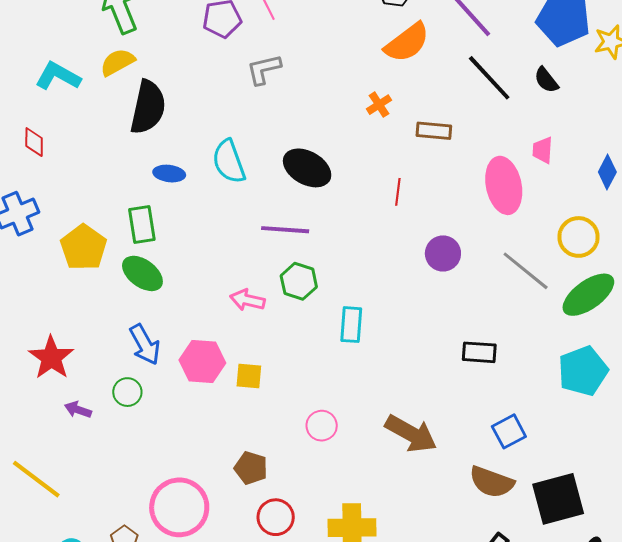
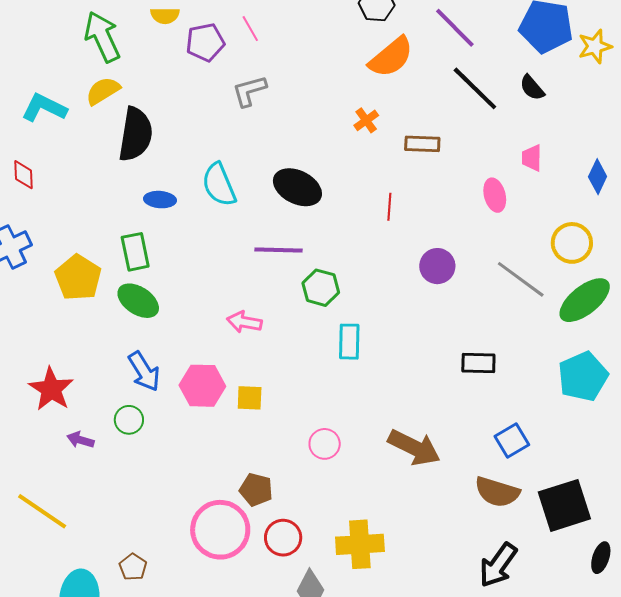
pink ellipse: (504, 185) -> (495, 195), size x0.6
green hexagon: (299, 281) -> (321, 288), moved
pink circle: (179, 507) -> (220, 530), moved

